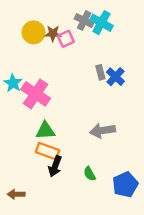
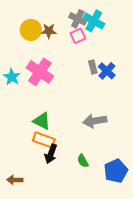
pink square: (66, 39) -> (78, 36), moved
pink cross: (36, 94) -> (40, 72), moved
green triangle: (45, 131) -> (42, 121), turned 30

